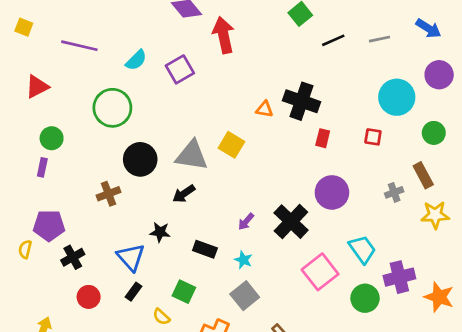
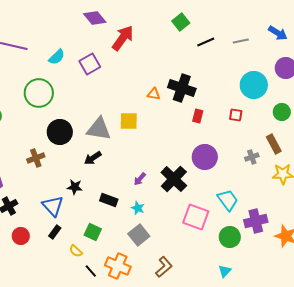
red arrow: (224, 35) -> (123, 38), turned 48
yellow square: (231, 145) -> (129, 121), turned -30
pink square: (320, 272) -> (196, 217), turned -32

